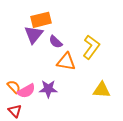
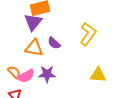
purple semicircle: (56, 42) -> (54, 43), moved
orange triangle: (66, 62) -> (34, 48), moved

